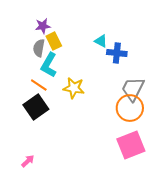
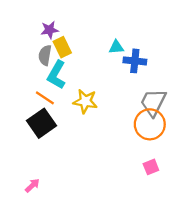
cyan triangle: (101, 41) -> (116, 47), turned -32
pink square: (131, 145) -> (151, 167), size x0.5

